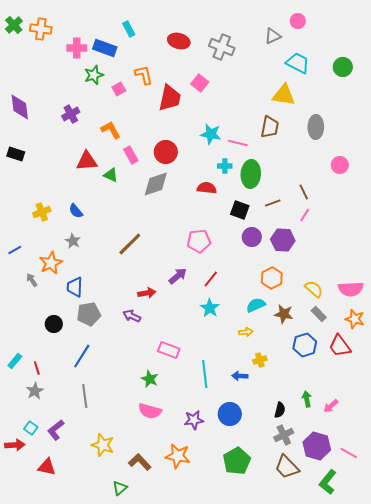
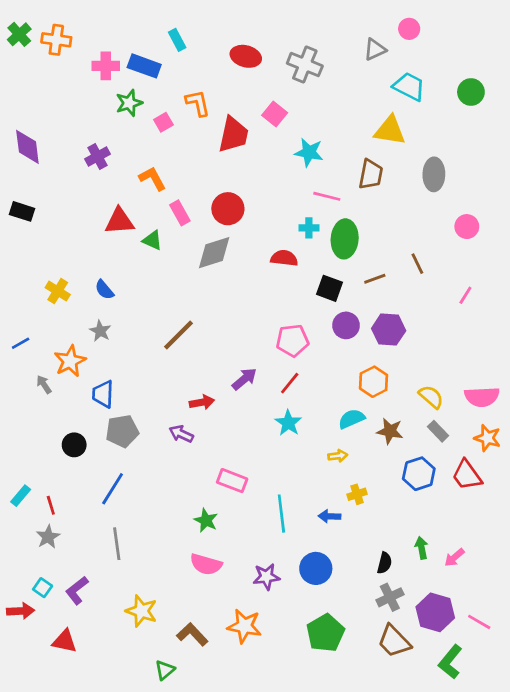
cyan star: (211, 134) -> (309, 152), moved
yellow cross: (42, 212) -> (58, 291), turned -36
pink line: (305, 215) -> (465, 295), moved
pink pentagon: (199, 241) -> (292, 341), moved

